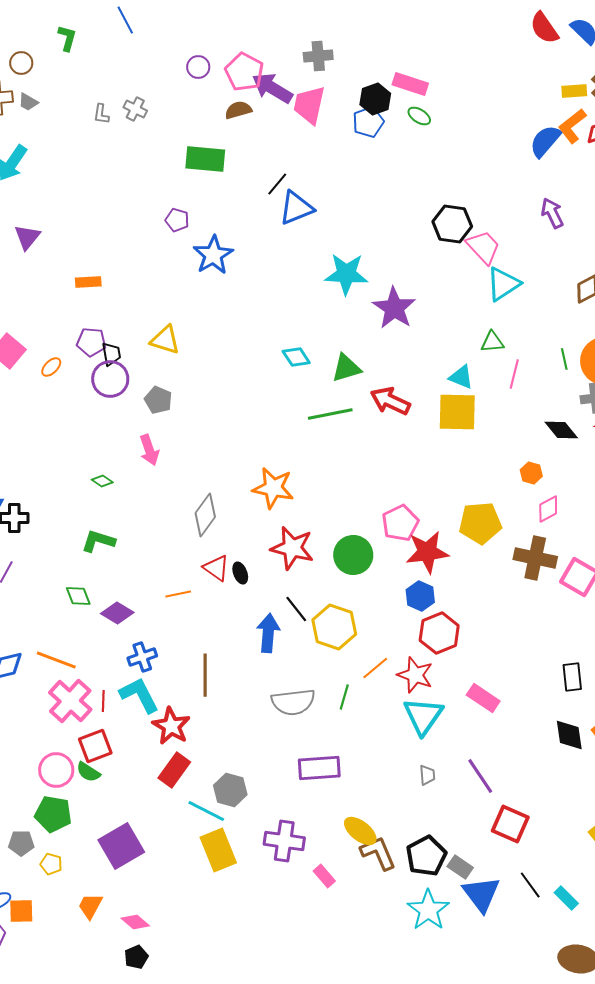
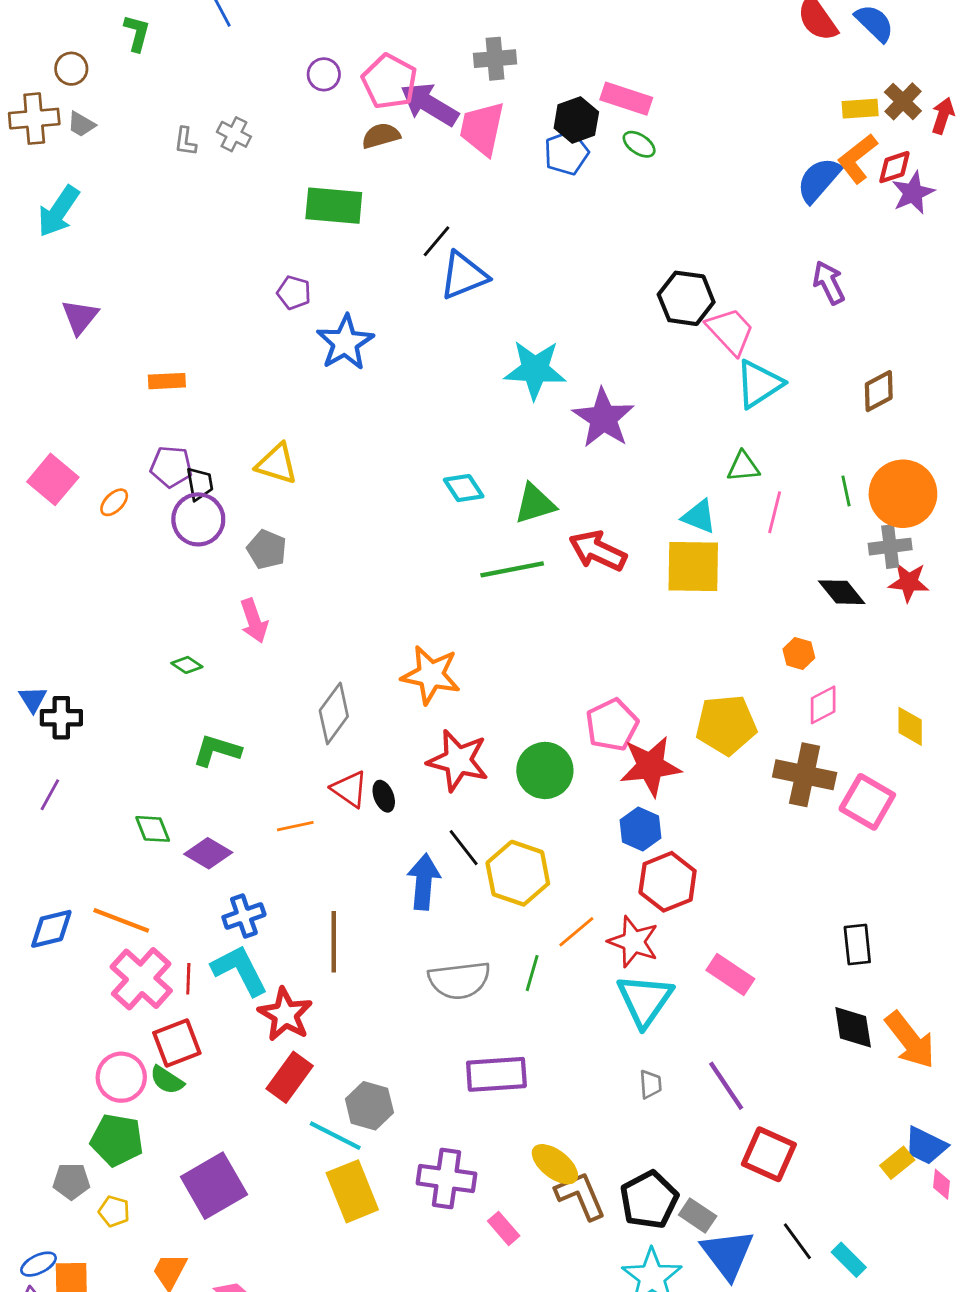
green L-shape: (98, 541) -> (217, 751), moved

